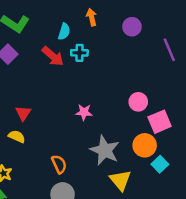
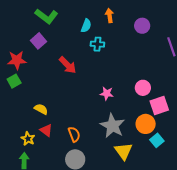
red arrow: (53, 56) -> (68, 65), moved
pink star: (84, 112) -> (107, 93), moved
red triangle: (23, 113) -> (46, 130), moved, turned -32

